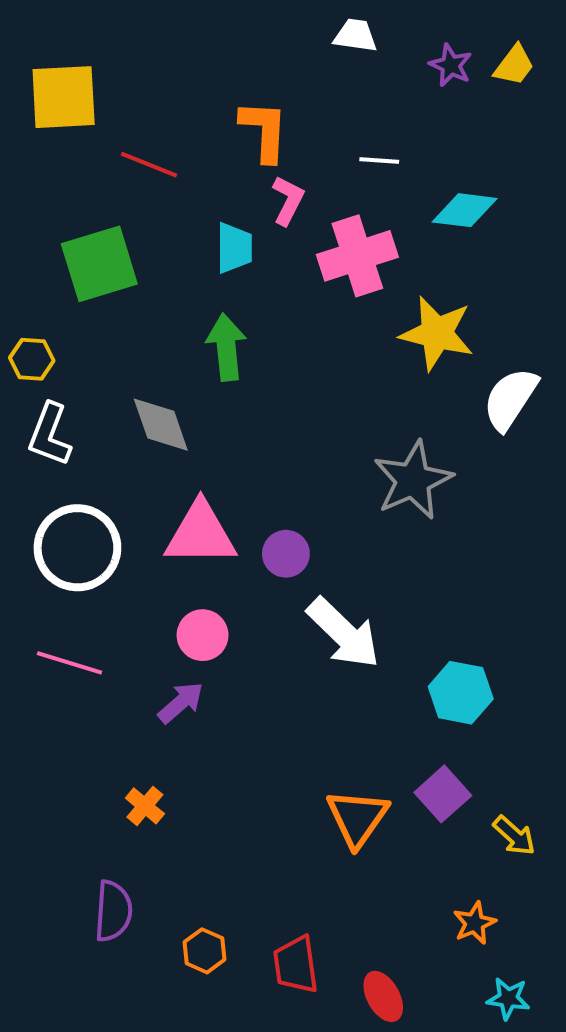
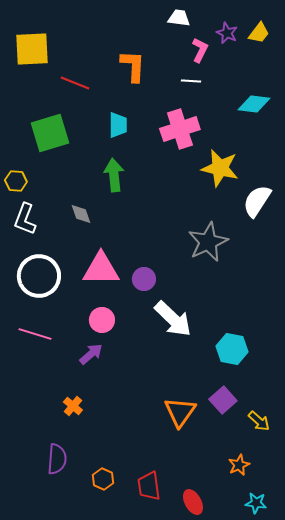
pink L-shape: (288, 200) -> (200, 50), moved
cyan diamond: (465, 210) -> (254, 104), moved
gray diamond: (161, 425) -> (81, 214), size x0.7

